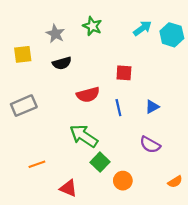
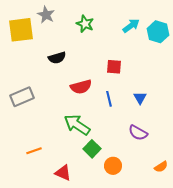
gray star: (55, 34) -> (46, 15), moved
yellow square: (23, 54) -> (21, 30), moved, size x1.5
blue triangle: (152, 107) -> (140, 98), turned -32

